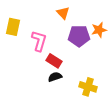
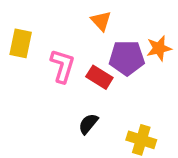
red rectangle: (54, 61) -> (99, 77), moved
black semicircle: (55, 77) -> (88, 124), turned -32

